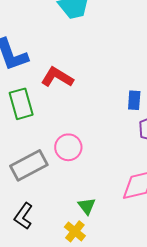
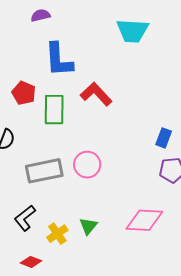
yellow cross: (75, 231) -> (57, 234), moved

